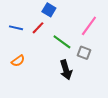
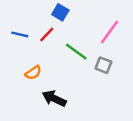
orange semicircle: (18, 61) -> (33, 73), moved
black arrow: (66, 70) -> (54, 98), moved, turned 132

